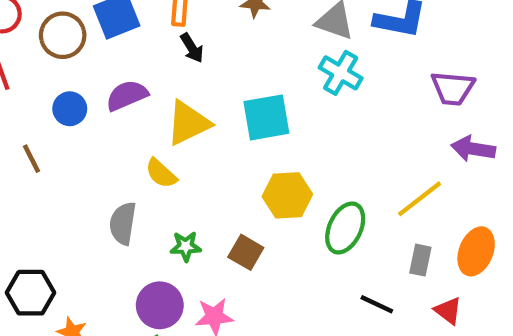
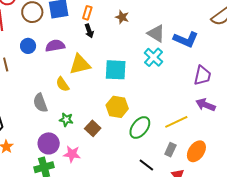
purple trapezoid: (453, 88) -> (202, 76), turned -95
gray semicircle: (123, 223) -> (40, 103), turned -42

